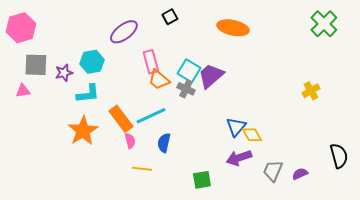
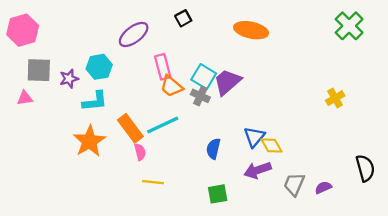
blue semicircle: (164, 143) -> (213, 149), moved

